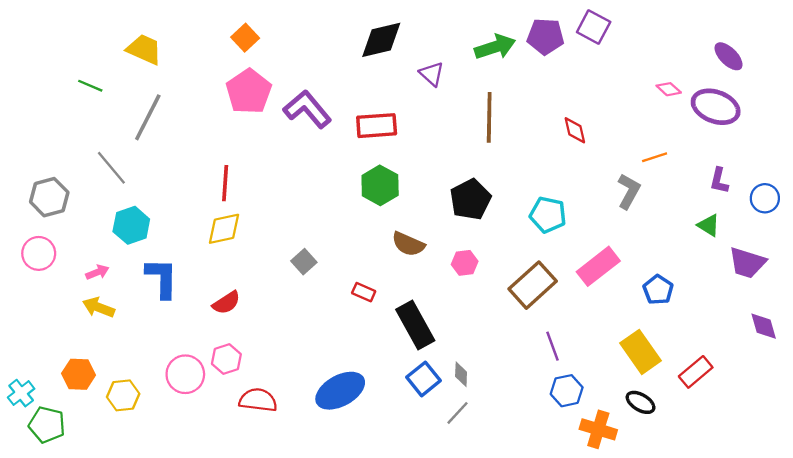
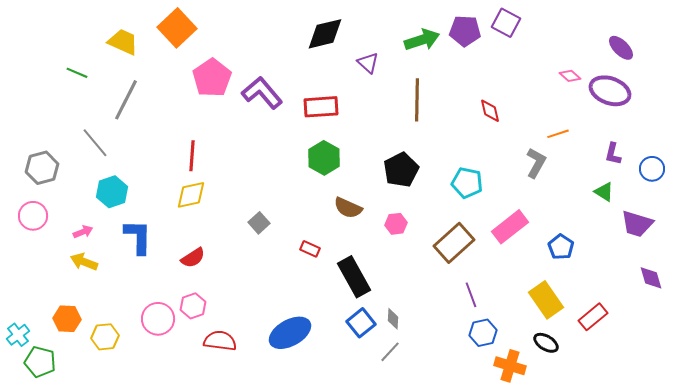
orange square: (245, 38) -> (177, 28), moved, size x1.6

